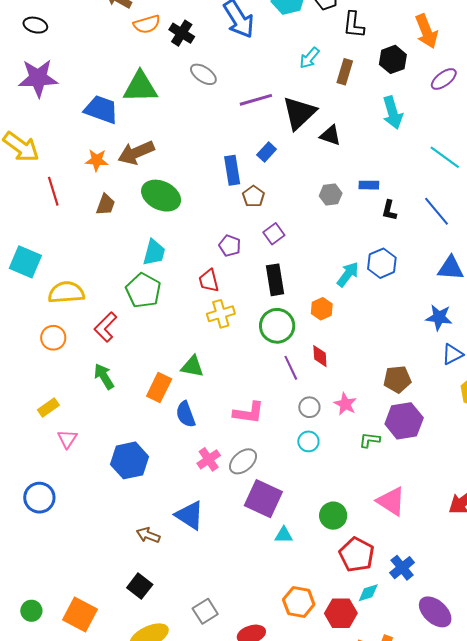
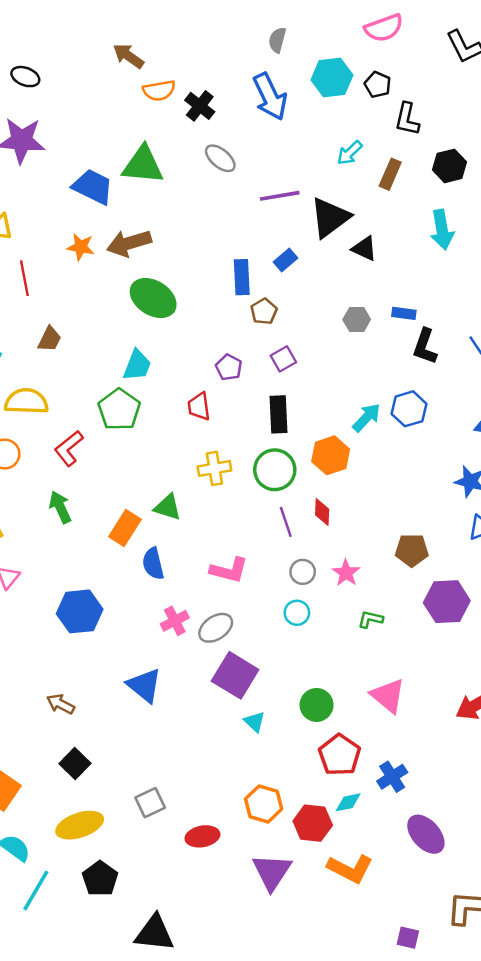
brown trapezoid: (106, 205) -> (50, 339), moved
black L-shape: (389, 210) -> (425, 346), size x1.4
orange hexagon: (322, 309) -> (331, 455), size x1.4
yellow cross: (221, 314) -> (214, 468), moved
purple hexagon: (404, 421) -> (447, 602), moved
brown arrow: (148, 535) -> (61, 704), moved
cyan triangle: (284, 535) -> (255, 722), turned 36

